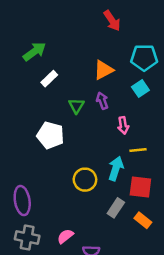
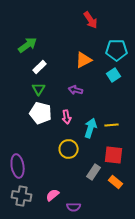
purple arrow: (102, 101) -> (76, 90), moved, turned -56
green triangle: (76, 106) -> (39, 89), moved
pink arrow: (123, 125) -> (67, 117), moved
cyan arrow: (116, 169) -> (91, 128), moved

